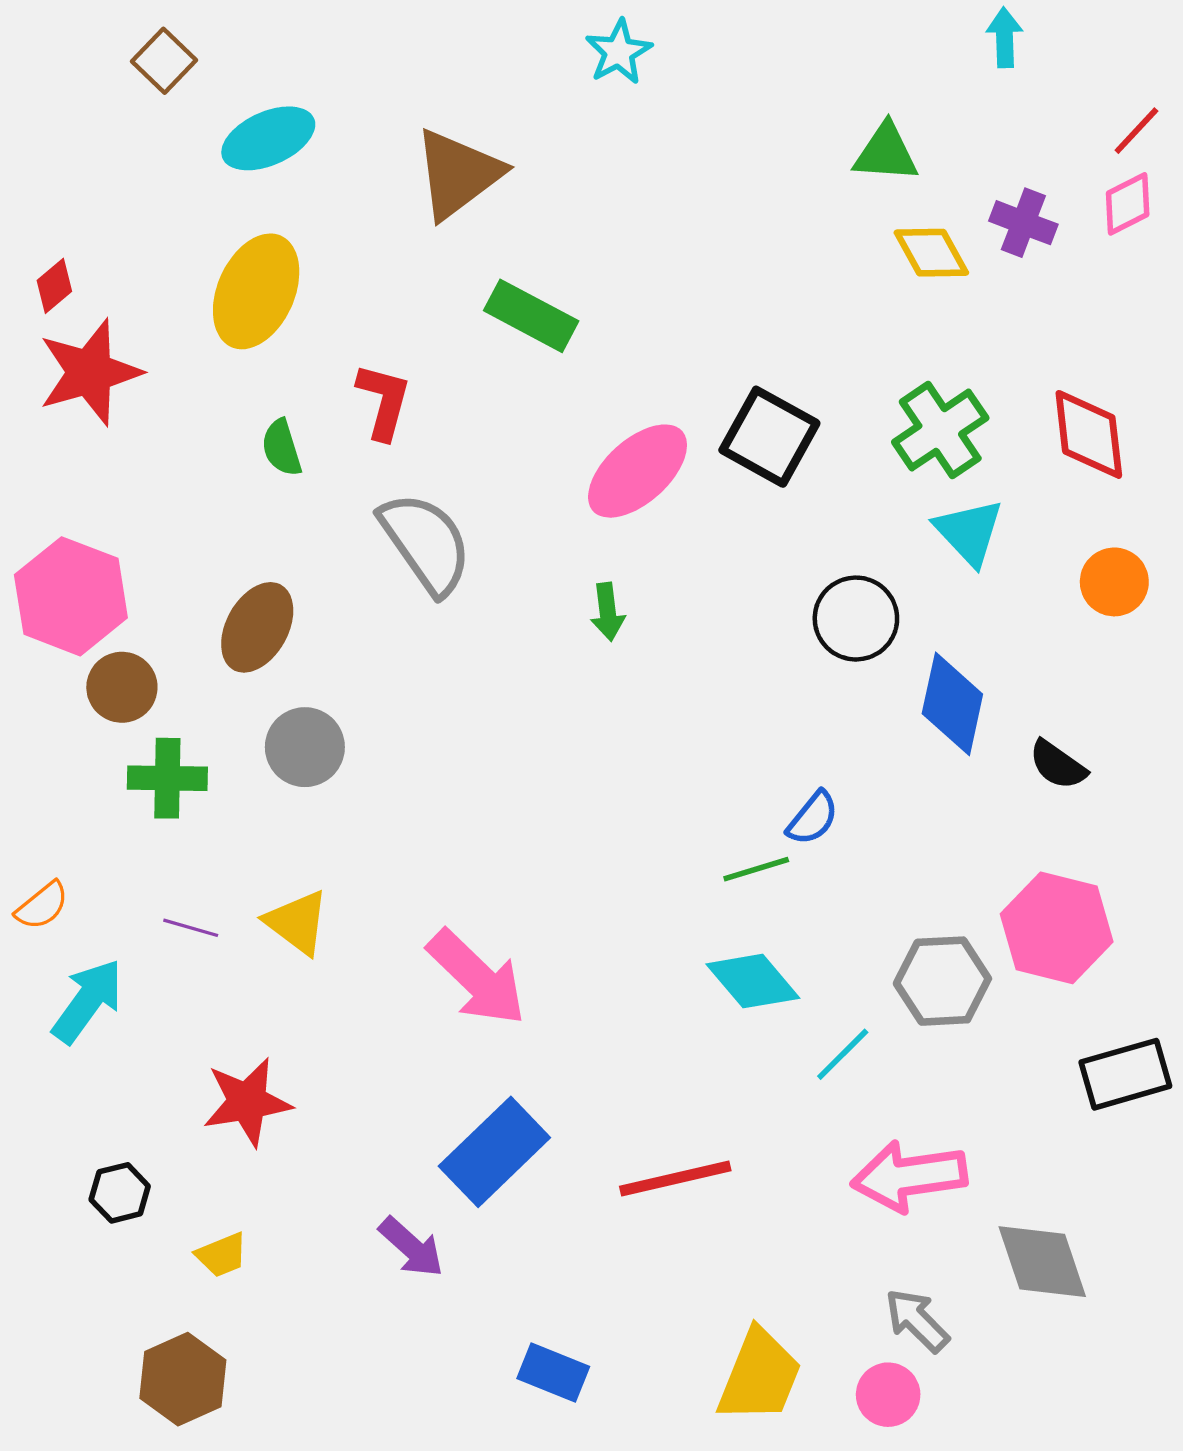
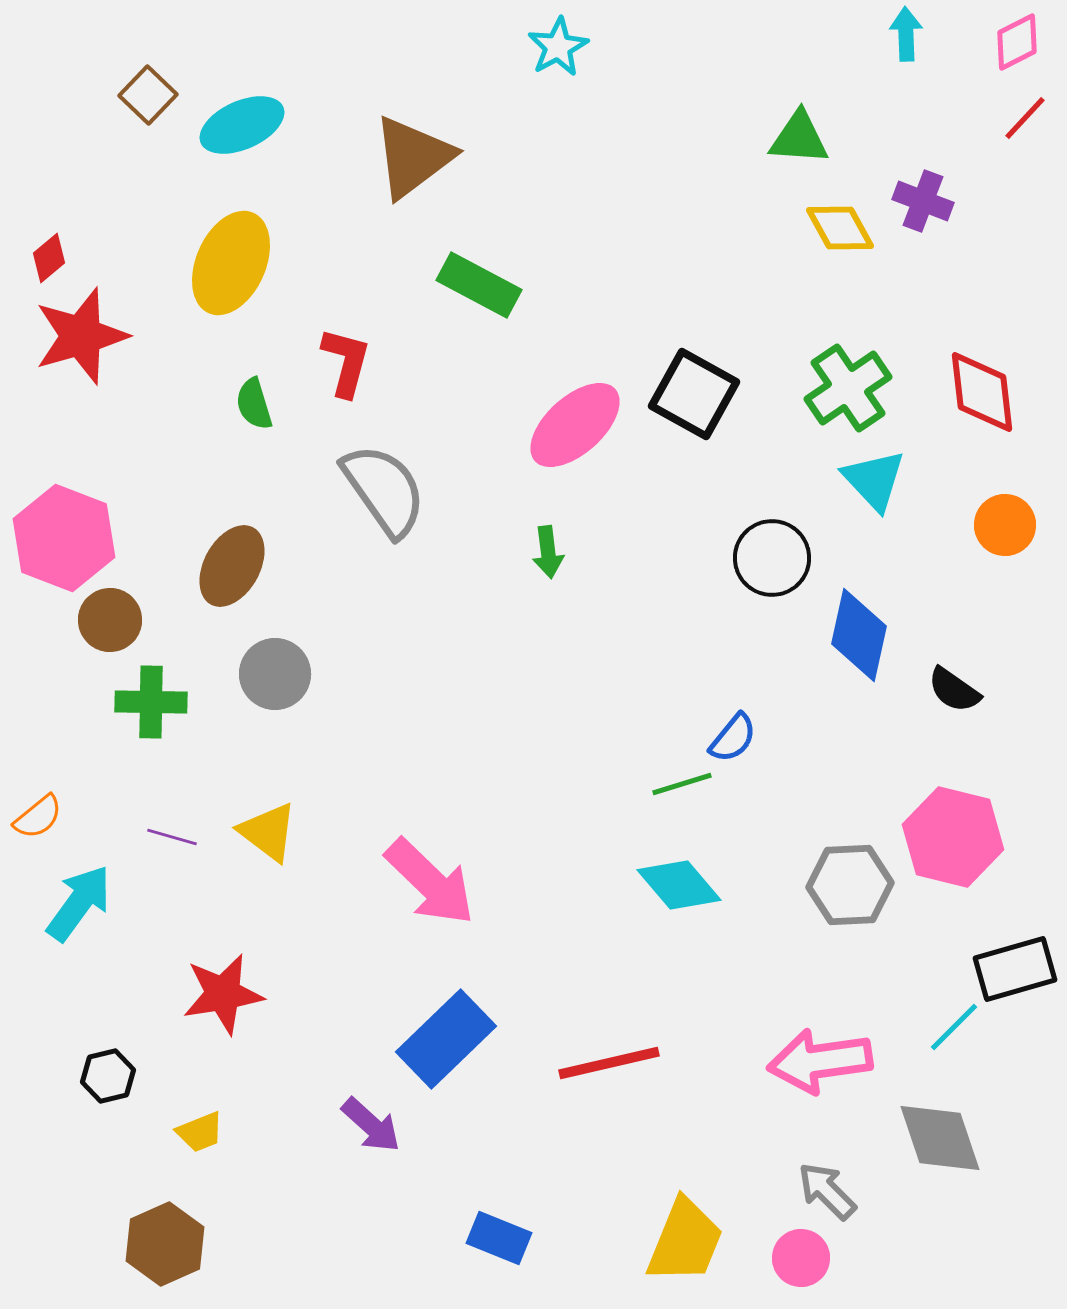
brown square: (164, 61) -> (148, 95), moved
pink diamond: (1128, 204) -> (1017, 42), moved
cyan line: (843, 1054) -> (954, 1027), moved

